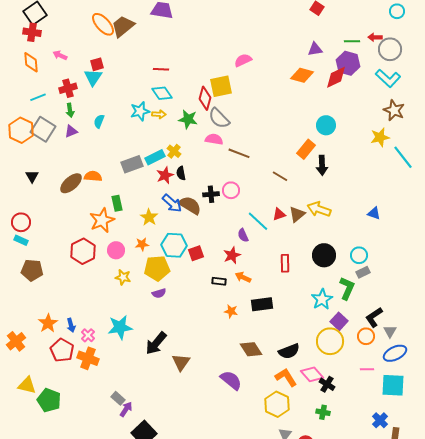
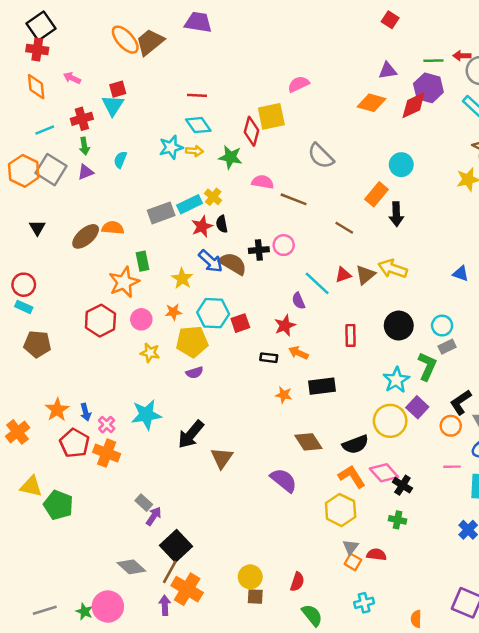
gray semicircle: (219, 118) -> (321, 156), moved
yellow circle: (330, 341) -> (390, 421), moved

